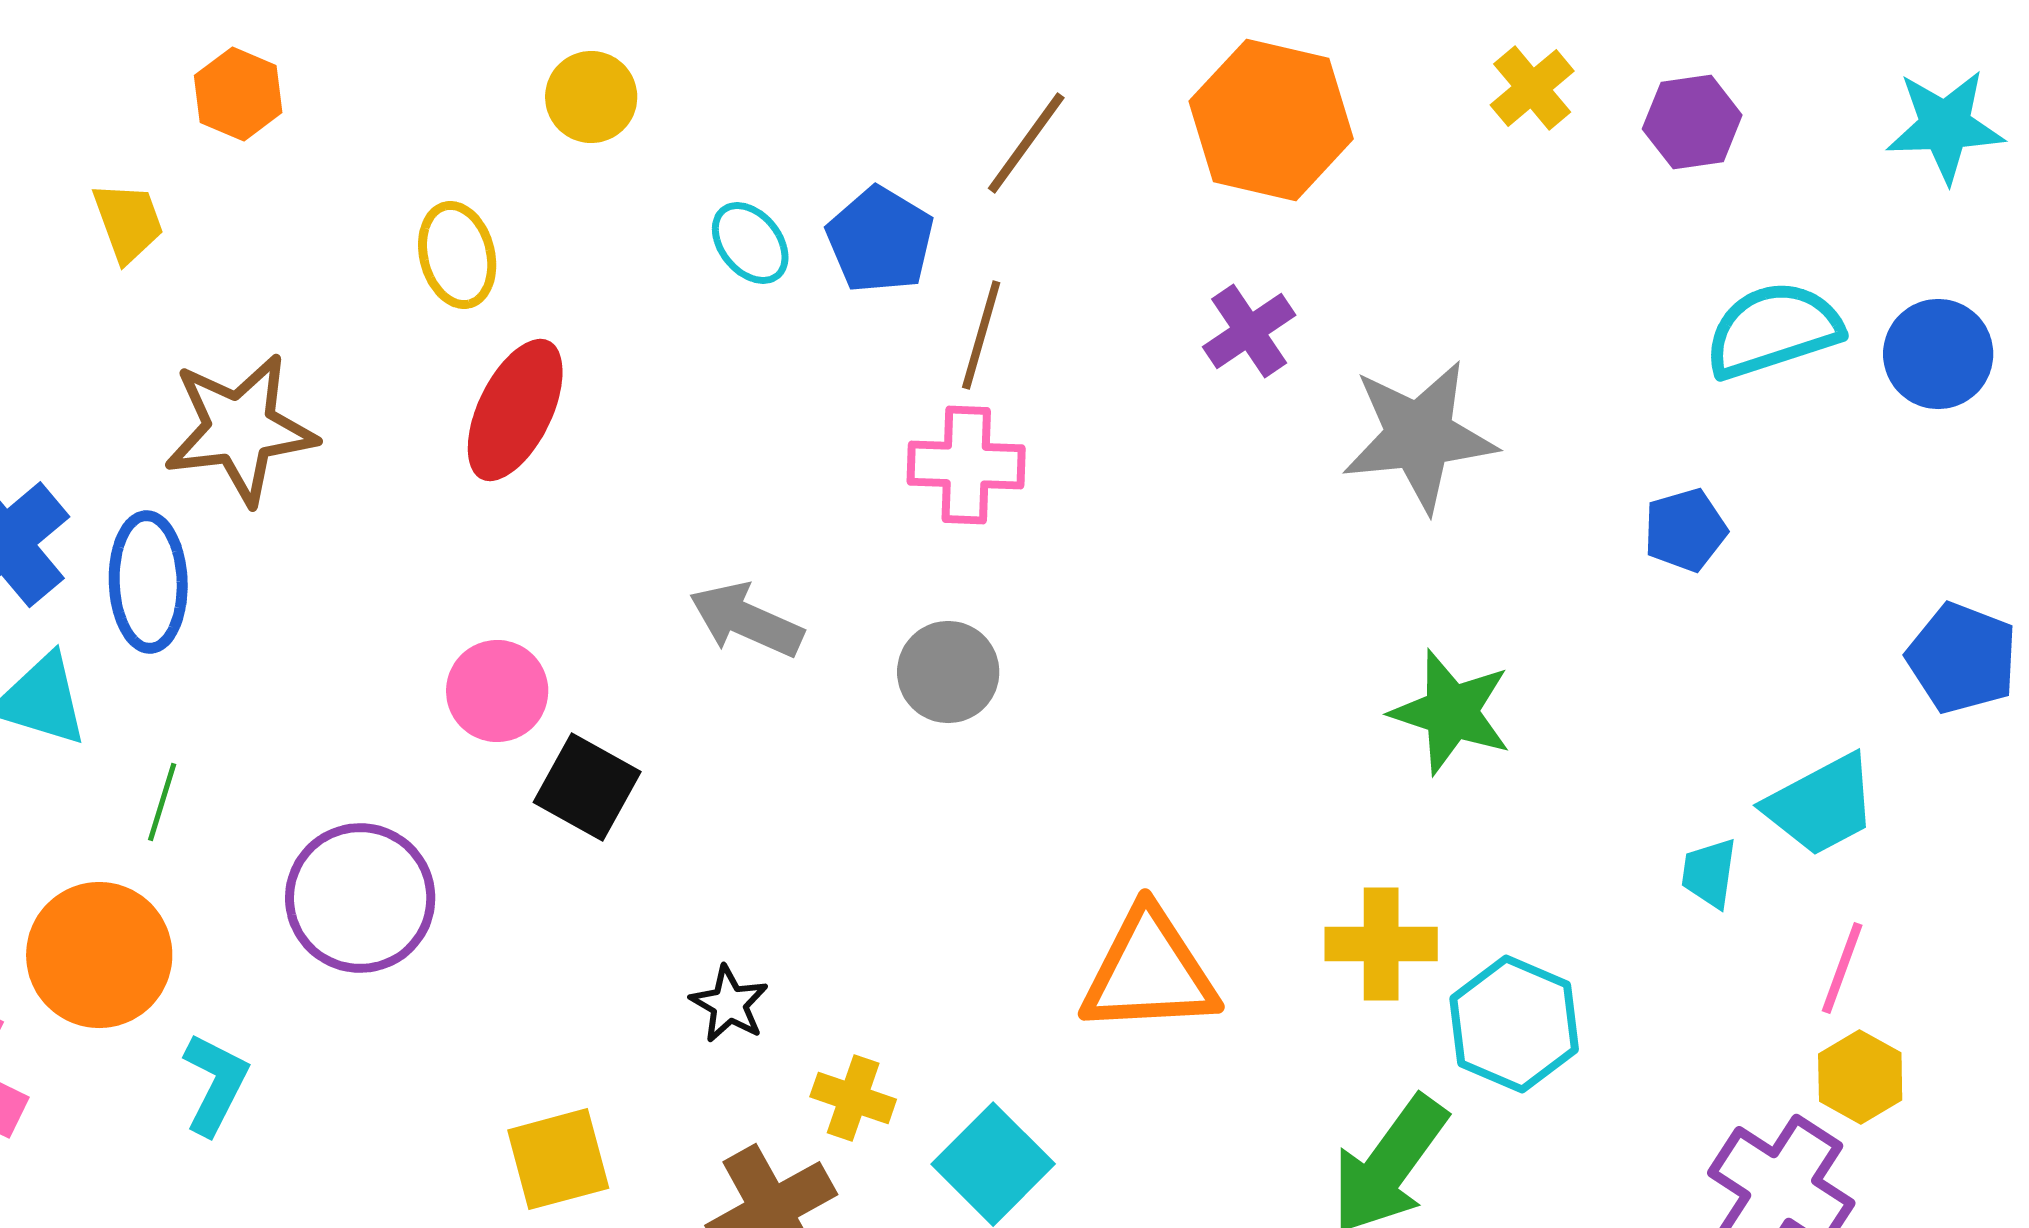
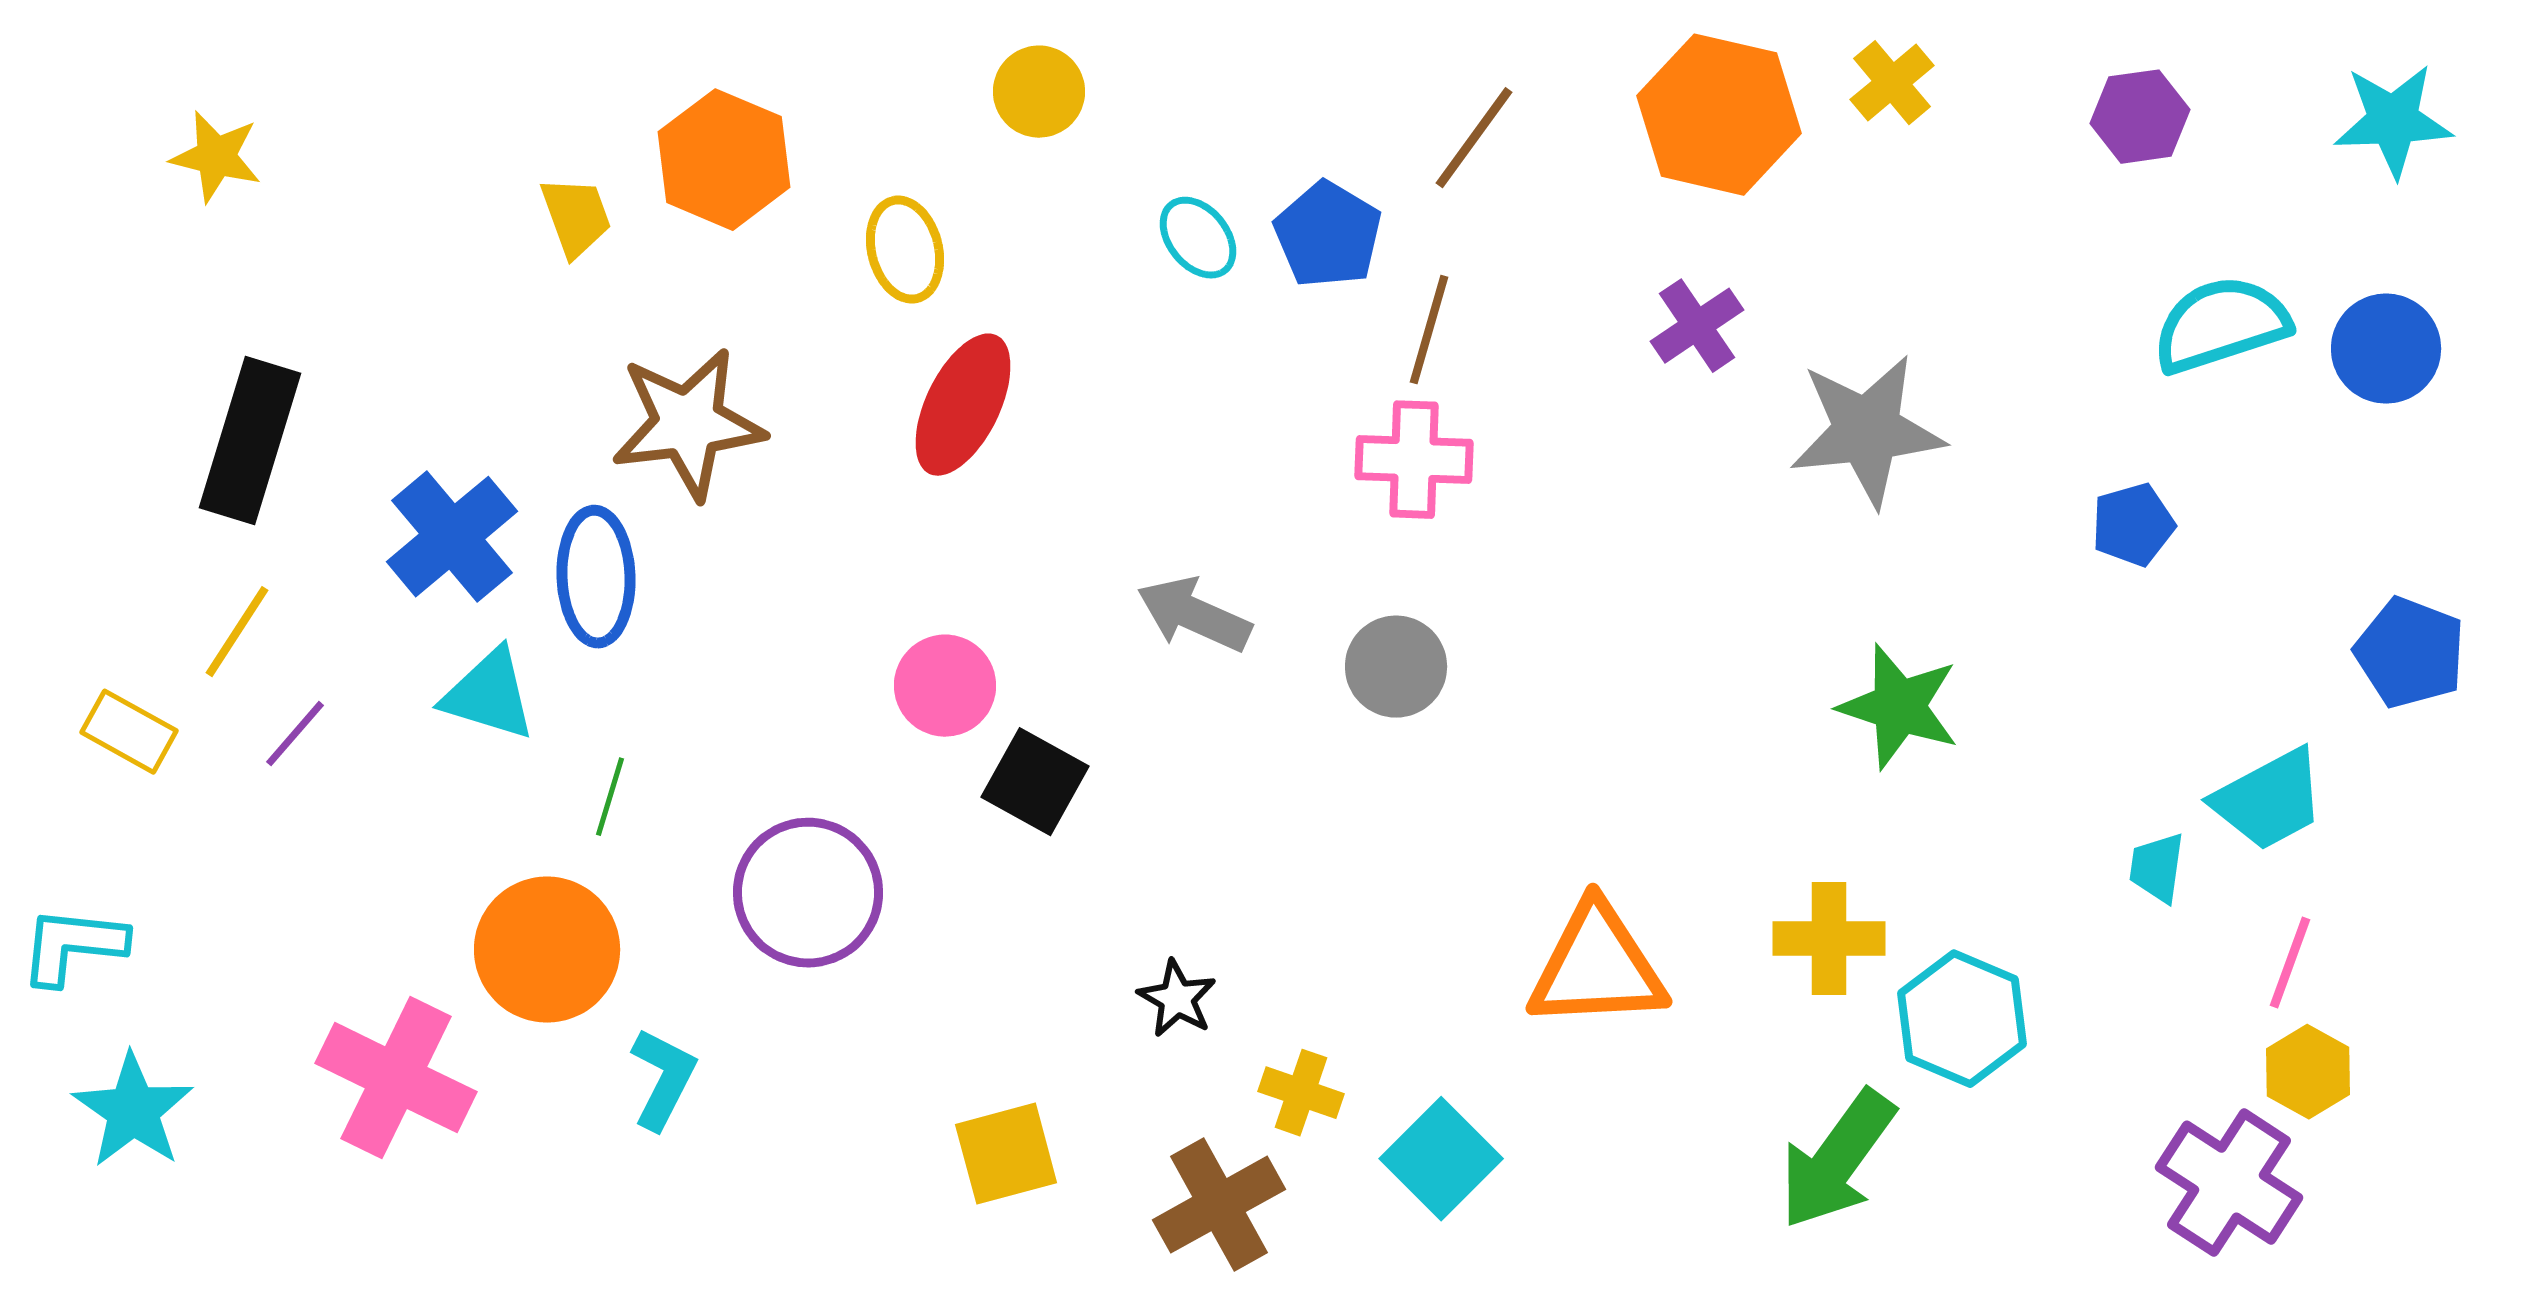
yellow cross: (1532, 88) -> (1892, 83), moved
orange hexagon: (238, 94) -> (724, 160), moved, size x1.5

